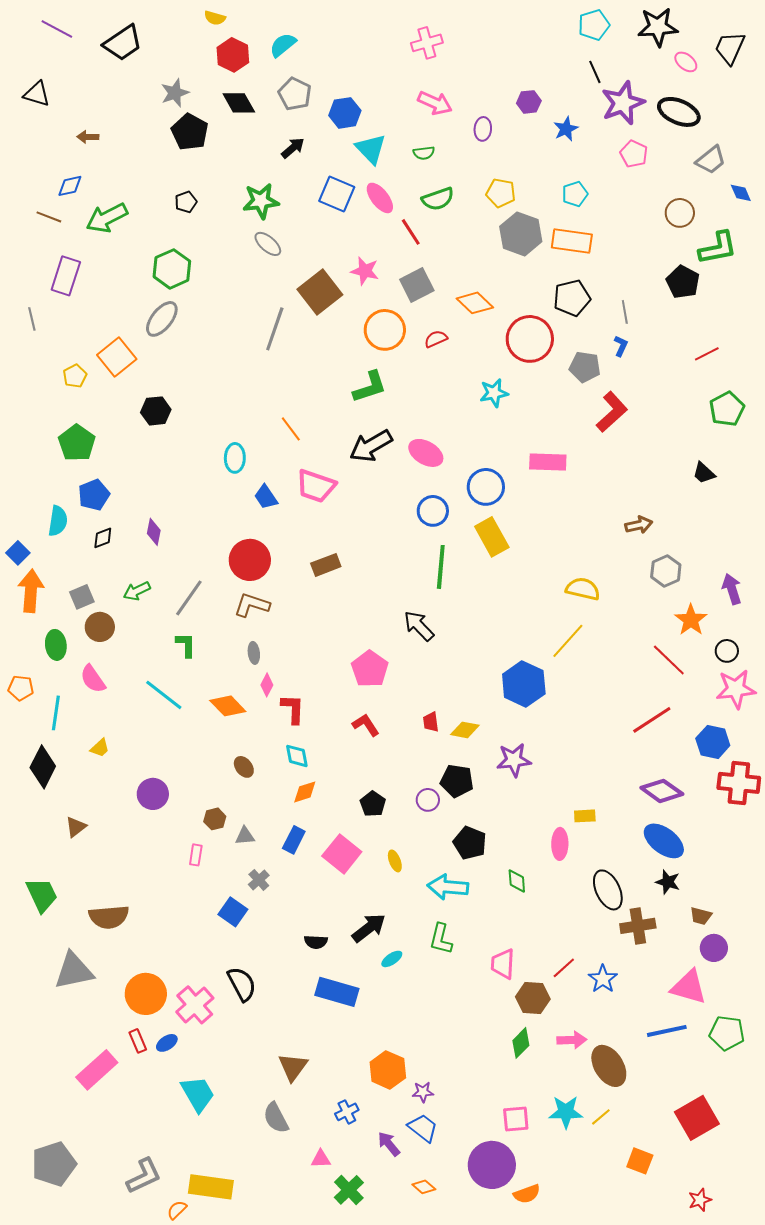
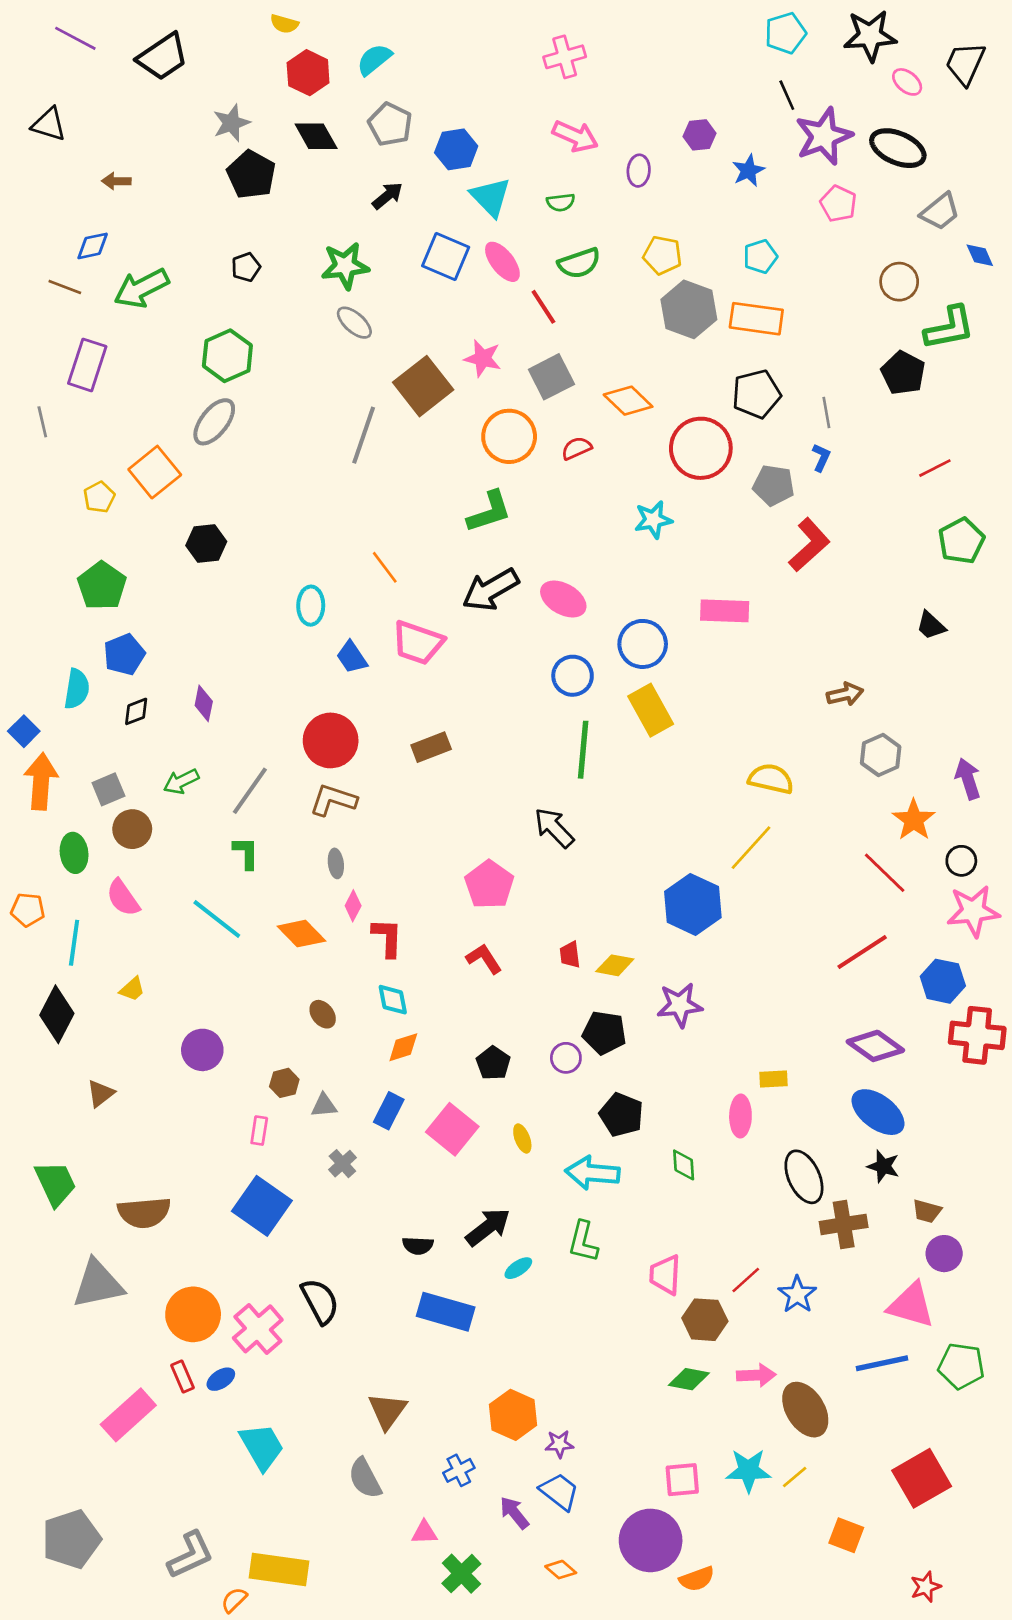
blue square: (233, 912) -> (262, 1206), moved, size x1.5
green diamond: (521, 1043) -> (689, 1379), turned 56

